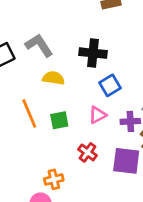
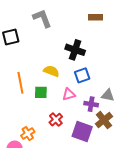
gray L-shape: (39, 45) -> (42, 18), moved
yellow semicircle: (53, 78) -> (51, 71), moved
orange cross: (54, 179) -> (28, 134), turned -32

